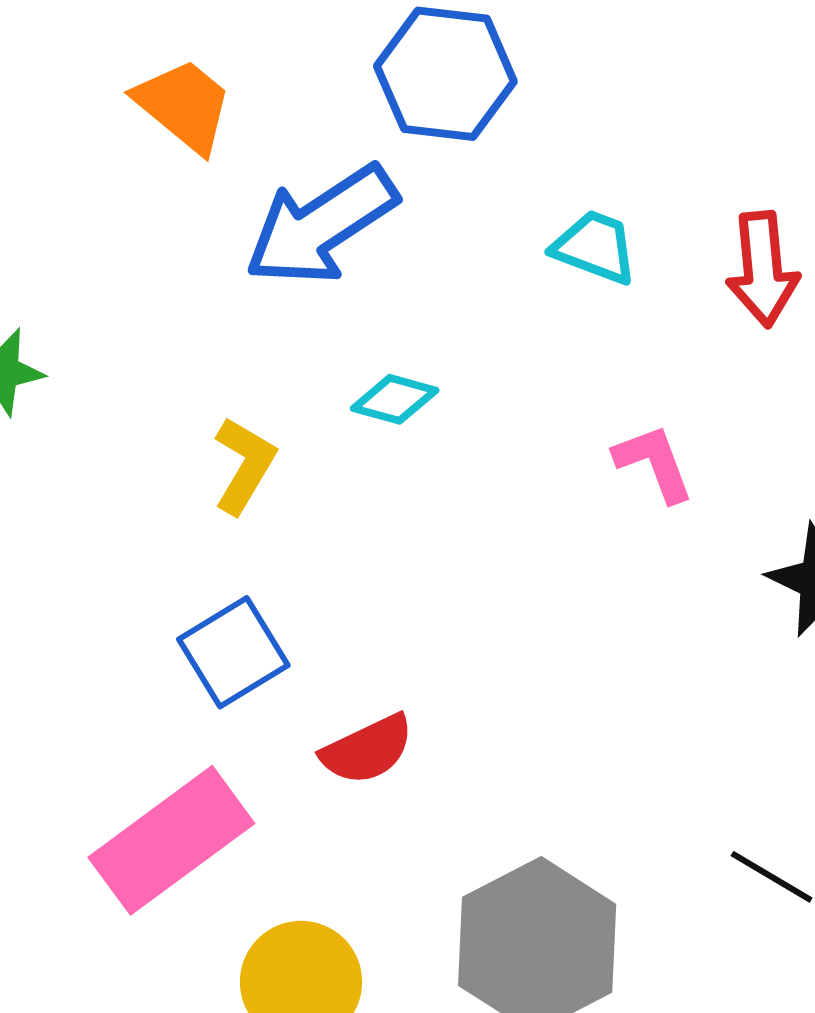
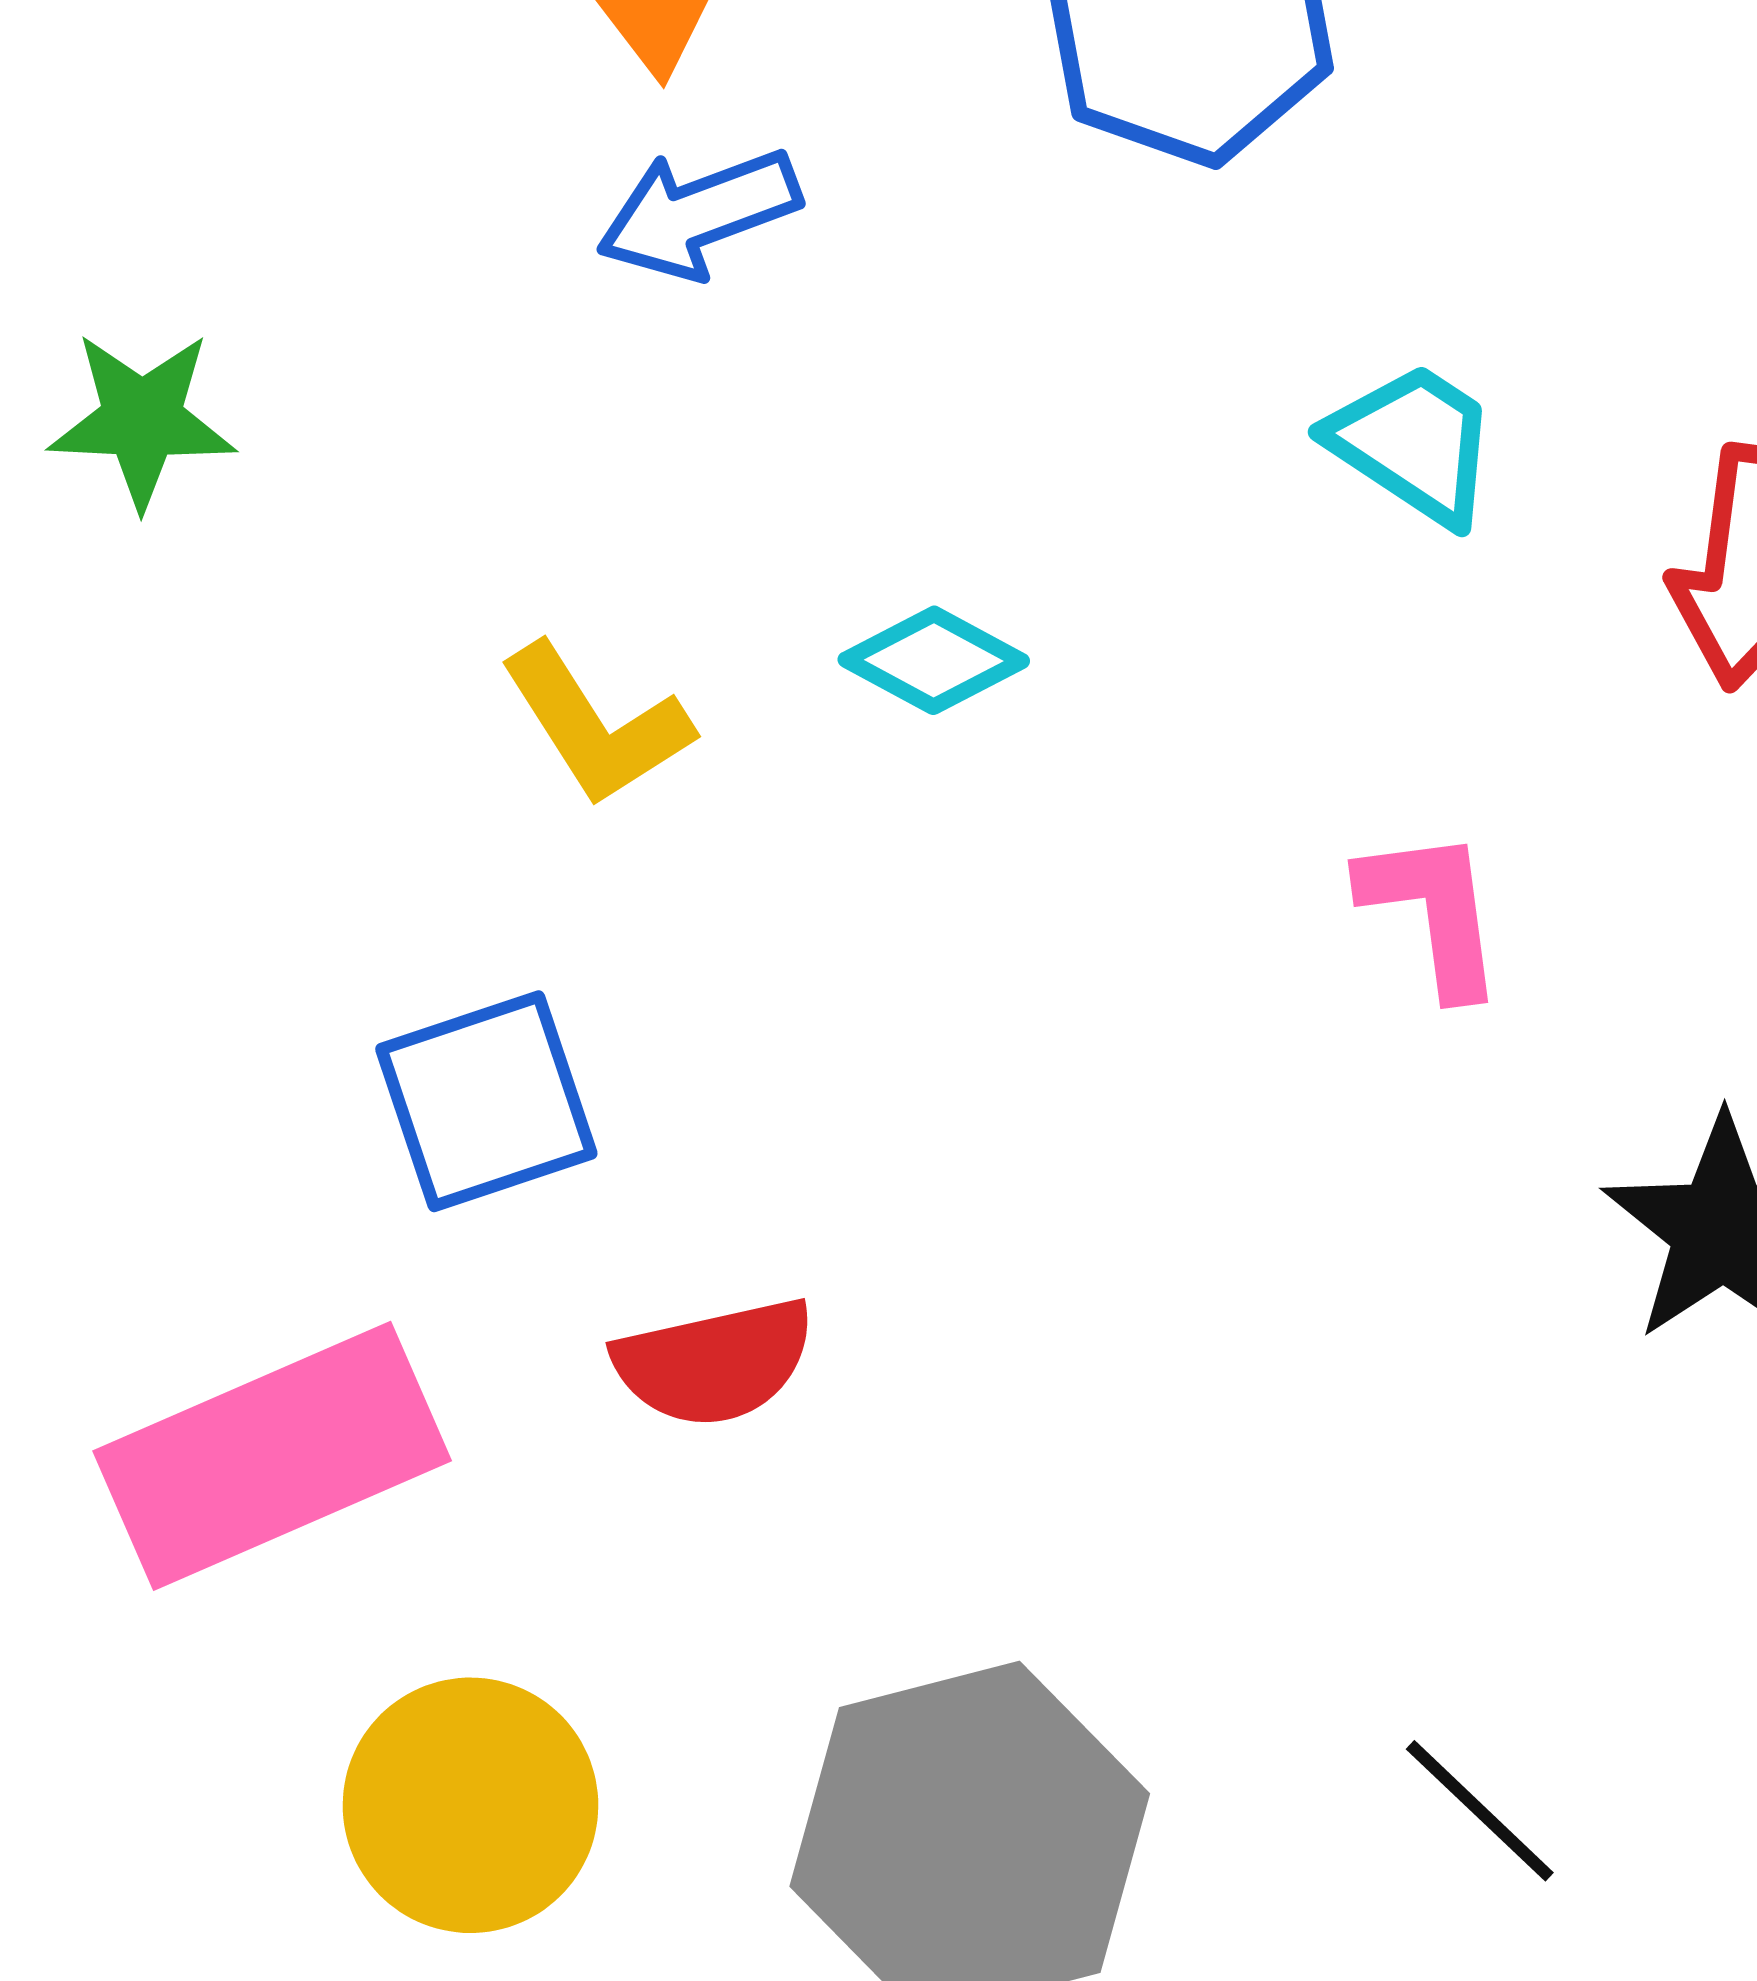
blue arrow: (321, 225) -> (699, 213), moved, size x0.6
yellow L-shape: (244, 465) -> (596, 725), turned 104

